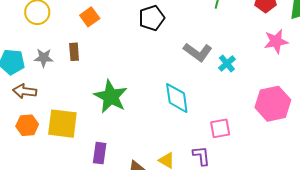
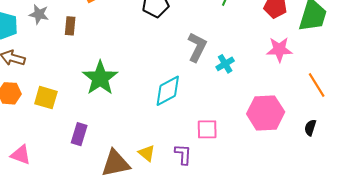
gray L-shape: (198, 52) -> (197, 47), turned -108
gray star: (44, 58) -> (39, 14), moved
cyan diamond: (177, 98) -> (168, 91), turned 60
yellow square: (62, 124) -> (46, 98), size x0.7

